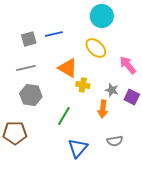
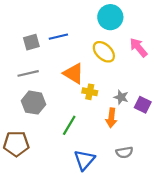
pink arrow: (128, 65) -> (138, 47), moved

